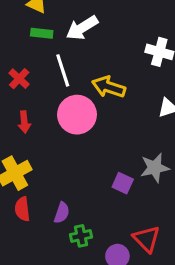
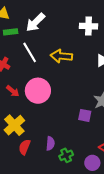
pink circle: (77, 115) -> (38, 91), moved
red arrow: (24, 122) -> (13, 91), turned -32
red semicircle: (22, 209) -> (25, 147), turned 42

